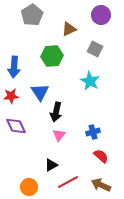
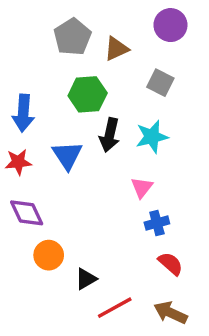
gray pentagon: (32, 15) -> (72, 37), moved
cyan star: (90, 81) -> (152, 137), turned 30
black arrow: (56, 112) -> (110, 135), moved
pink triangle: (59, 135) -> (142, 187), moved
orange circle: (29, 187) -> (49, 255), moved

